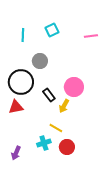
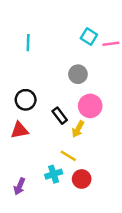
cyan square: (52, 30) -> (89, 36), moved, turned -32
gray circle: (40, 61) -> (78, 74), moved
black circle: (21, 82) -> (26, 100), size x0.7

